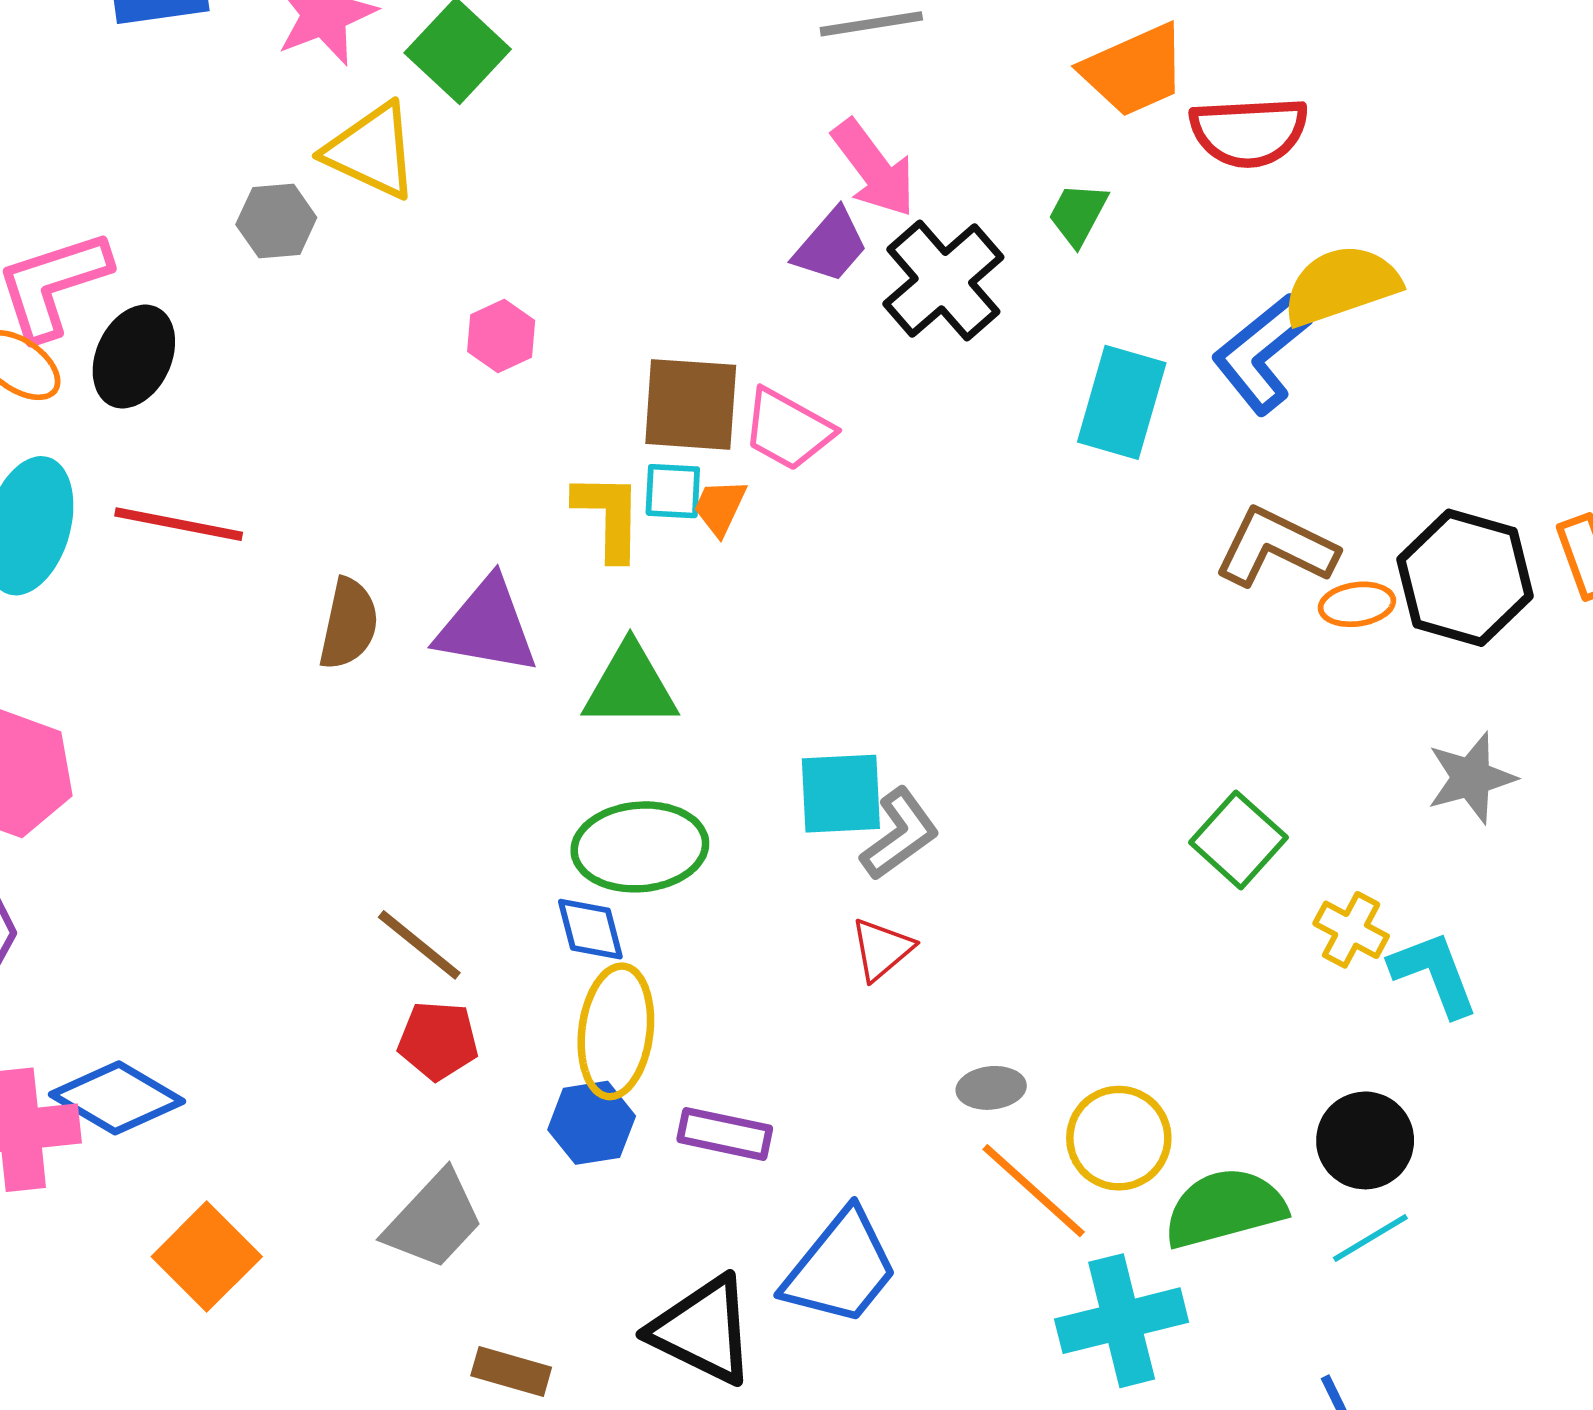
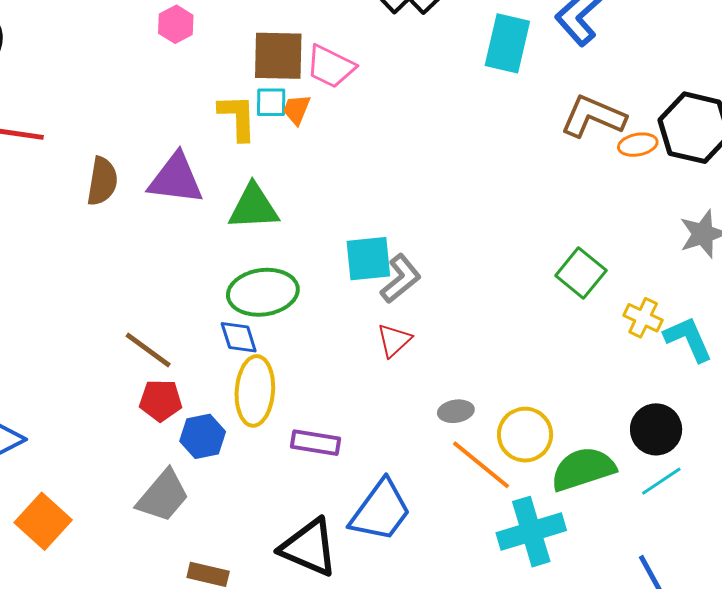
blue hexagon: (592, 1123) -> (203, 436), moved

